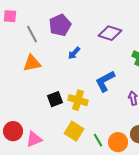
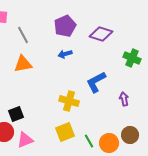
purple pentagon: (60, 25) -> (65, 26), moved
blue arrow: (74, 53) -> (65, 54), turned 32
black square: (55, 99) -> (16, 114), moved
yellow square: (74, 131) -> (65, 132), turned 36

